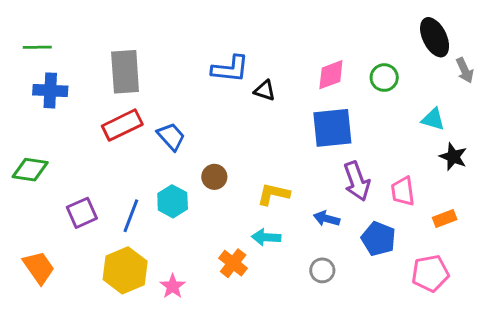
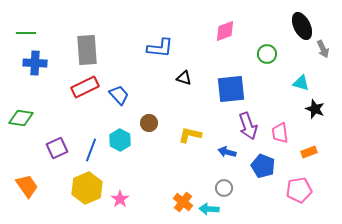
pink diamond: (331, 75) -> (225, 31), moved
black triangle: (265, 90) -> (184, 78), moved
cyan arrow: (266, 237) -> (209, 209), moved
orange cross: (233, 263) -> (183, 202), moved

